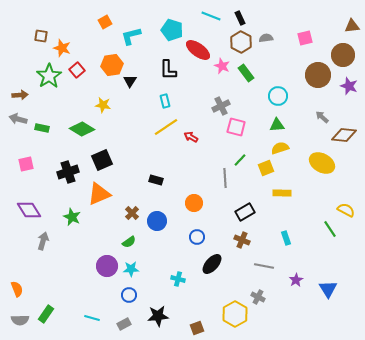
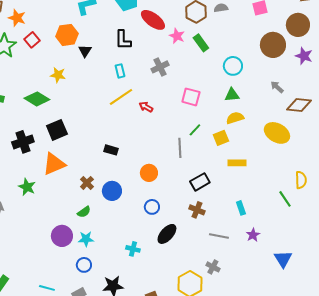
gray cross: (221, 106) -> (160, 67), moved
yellow semicircle: (346, 210) -> (301, 180), turned 60
purple star: (296, 280) -> (253, 235), moved

